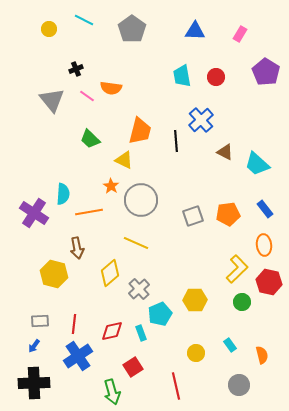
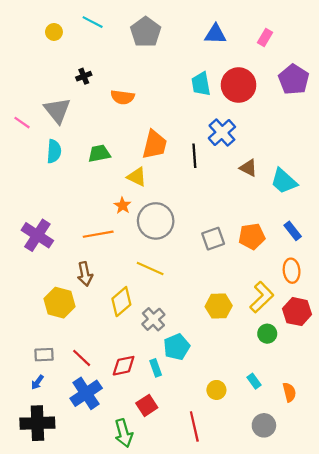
red circle: (216, 77) -> (239, 85), size x1.8
pink line: (87, 96) -> (22, 123), moved
green trapezoid: (90, 139) -> (99, 154), turned 125
cyan semicircle: (63, 194) -> (54, 151), moved
yellow hexagon: (195, 300) -> (219, 306), moved
red line: (74, 324) -> (82, 358), turned -54

